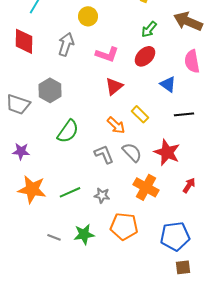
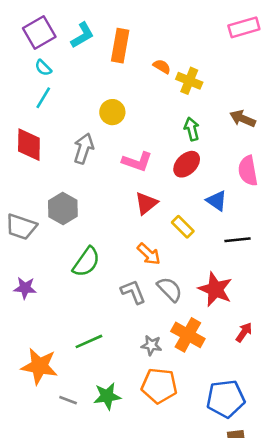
brown arrow: (188, 21) -> (243, 119), size x0.7
green arrow: (149, 29) -> (192, 129), turned 126
yellow rectangle: (140, 114) -> (183, 227), moved
orange star: (32, 189) -> (39, 366), moved
gray star: (102, 195) -> (151, 345), moved

